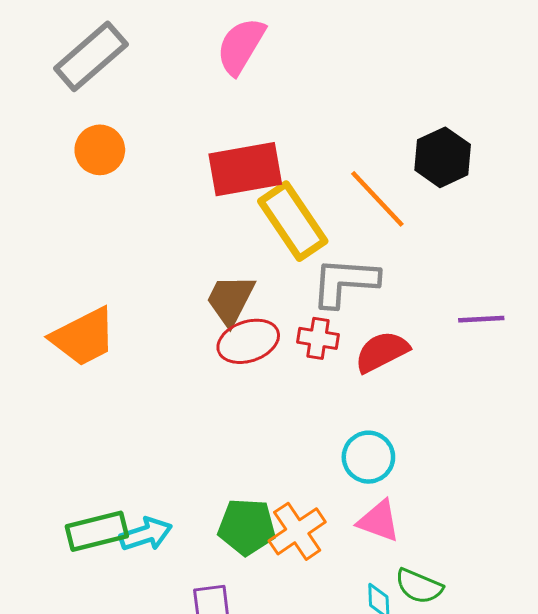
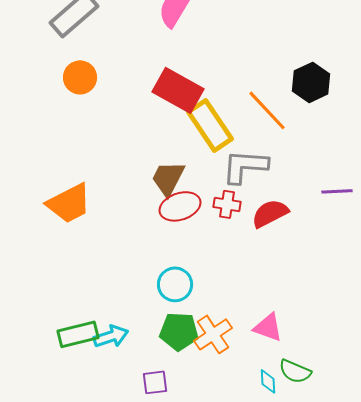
red rectangle: (245, 169) -> (178, 90), turned 39
cyan circle: (368, 457) -> (175, 284), moved

